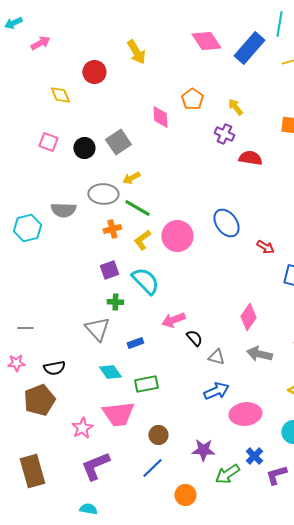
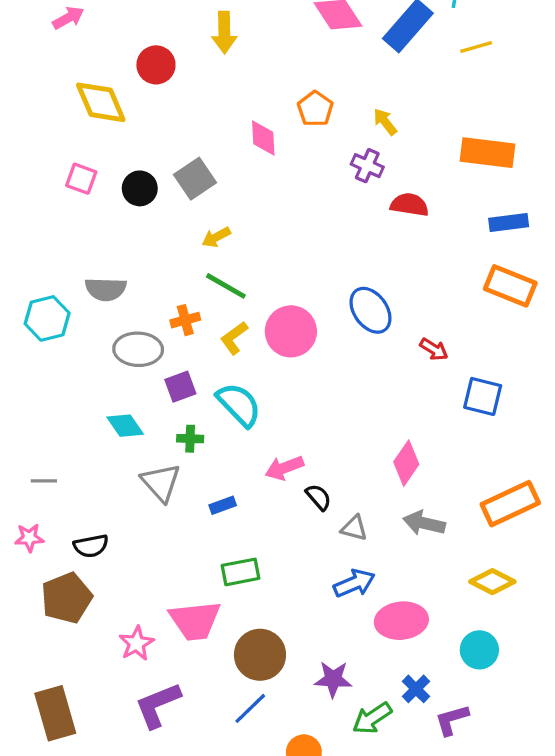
yellow arrow: (136, 52) -> (224, 32), turned 30
yellow diamond: (60, 95) -> (101, 102), size x1.6
gray ellipse: (103, 194) -> (138, 349), moved
cyan diamond: (110, 372) -> (125, 426), moved
brown circle: (158, 435) -> (260, 655), size x1.6

